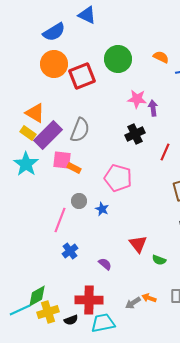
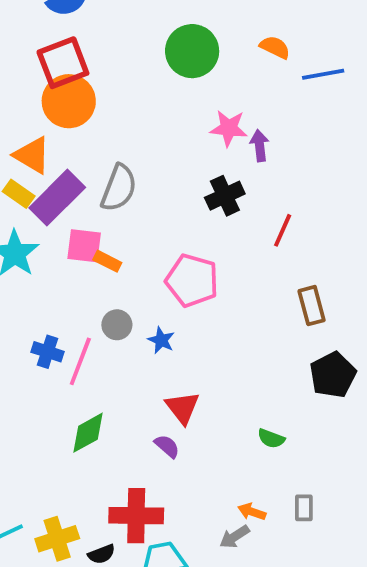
orange circle: (54, 64) -> (69, 101), moved
red square: (82, 76) -> (63, 63), moved
red triangle: (138, 244) -> (182, 408), moved
blue cross: (70, 251) -> (48, 352), moved, turned -35
green diamond: (37, 296) -> (88, 433), moved
gray arrow: (133, 303) -> (234, 537), moved

